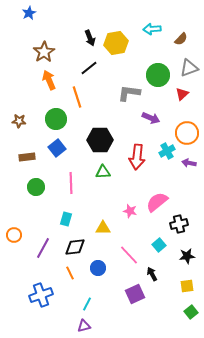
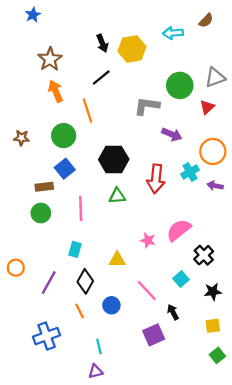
brown semicircle: (181, 39) -> (206, 20), moved
brown rectangle: (27, 157) -> (44, 187), moved
black cross: (179, 224) -> (204, 255), turned -30
black diamond: (75, 247) -> (85, 281), turned -55
cyan line: (87, 304) -> (99, 346), turned -40

